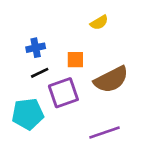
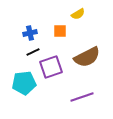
orange square: (75, 60) -> (60, 31), moved

